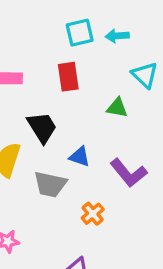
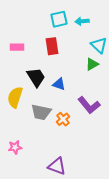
green triangle: (117, 108) -> (92, 64), moved, turned -40
blue triangle: (80, 157) -> (59, 84), moved
orange cross: (93, 214) -> (63, 119), moved

